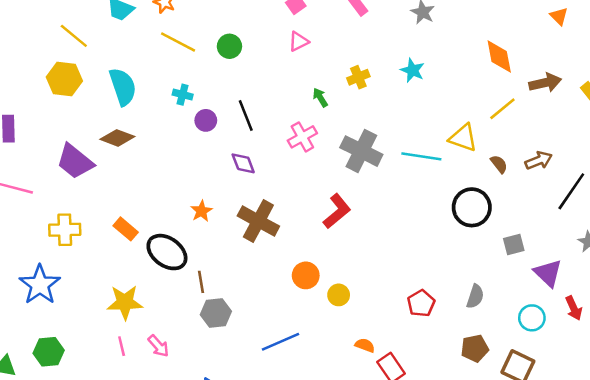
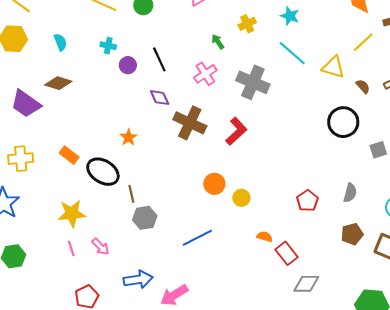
cyan semicircle: (123, 87) -> (60, 42), size x0.6
cyan line: (421, 156) -> (292, 53), moved, turned 36
brown cross: (258, 221) -> (190, 123), moved

